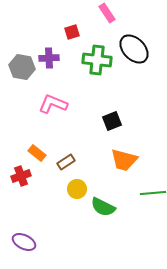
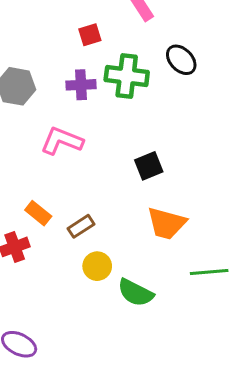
black ellipse: (134, 49) -> (181, 60), size x0.7
purple cross: (49, 58) -> (81, 85), moved

